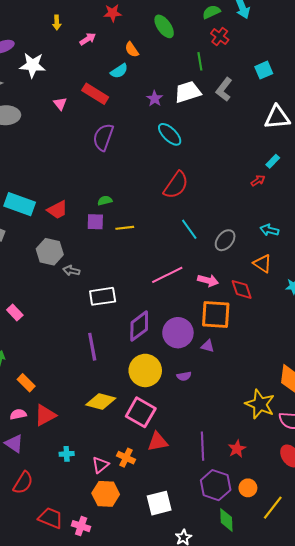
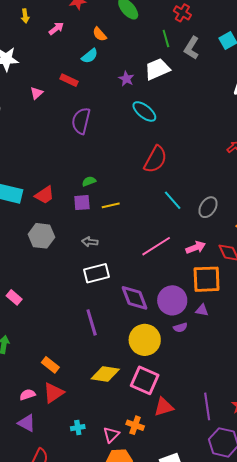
gray L-shape: (224, 89) -> (192, 48), moved
red rectangle: (95, 94) -> (69, 80), size x0.7
pink triangle: (60, 104) -> (36, 93), turned 32
gray arrow: (71, 271) -> (90, 242), moved
pink arrow: (208, 280) -> (196, 247), turned -30
purple diamond: (139, 326) -> (134, 298), turned -68
purple semicircle: (184, 376) -> (180, 328), moved
orange rectangle: (26, 383) -> (50, 365), moved

